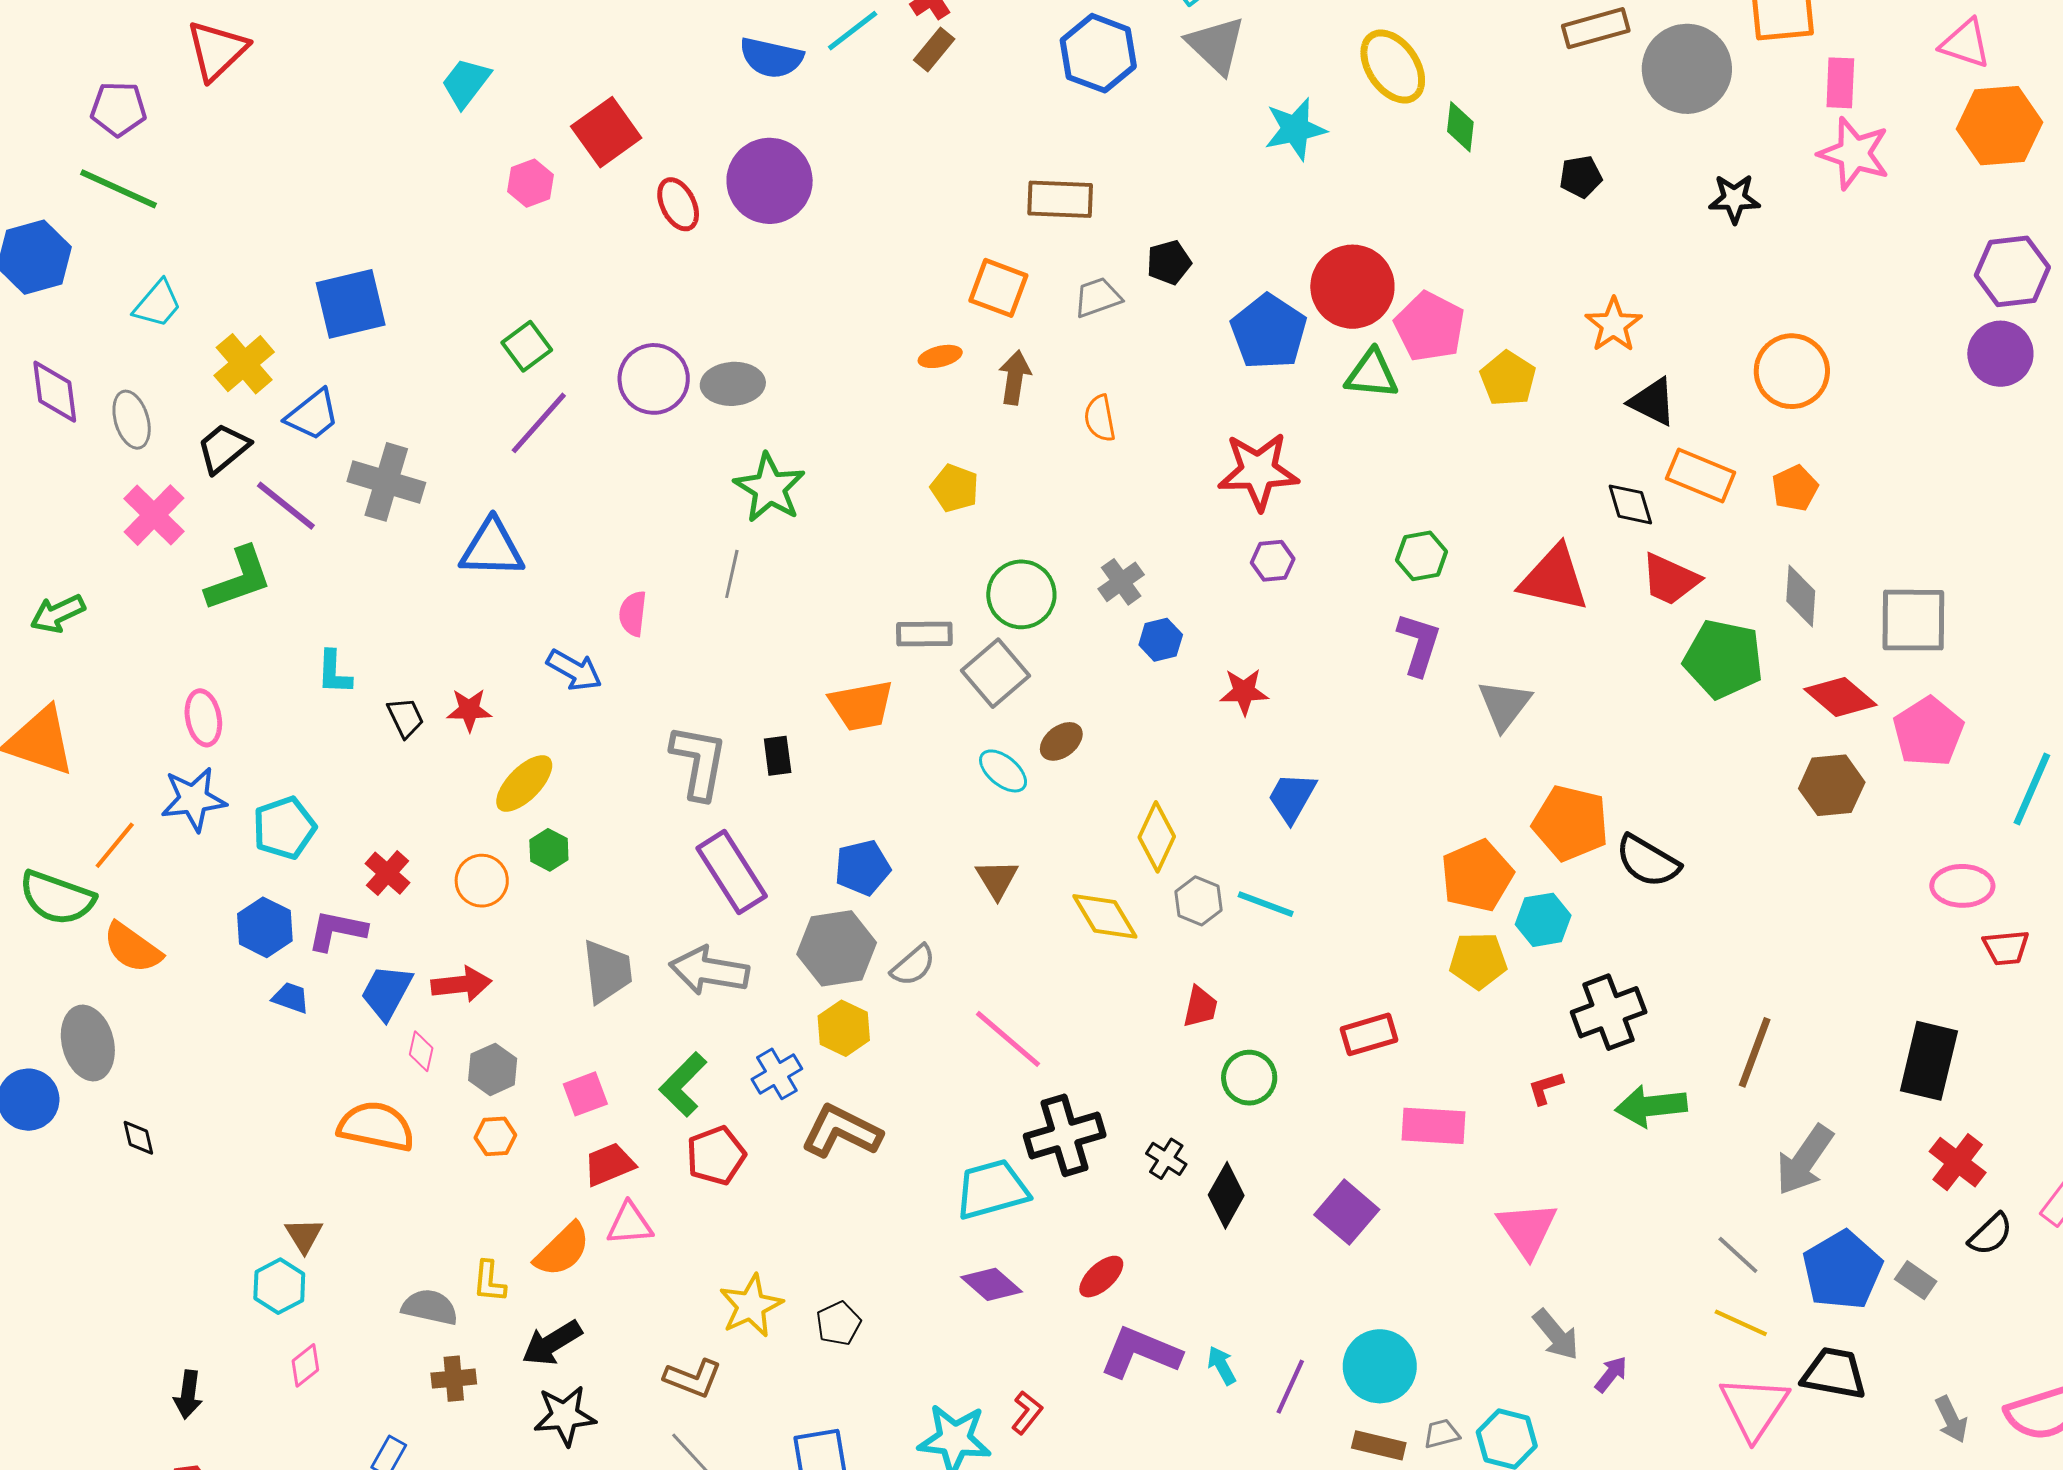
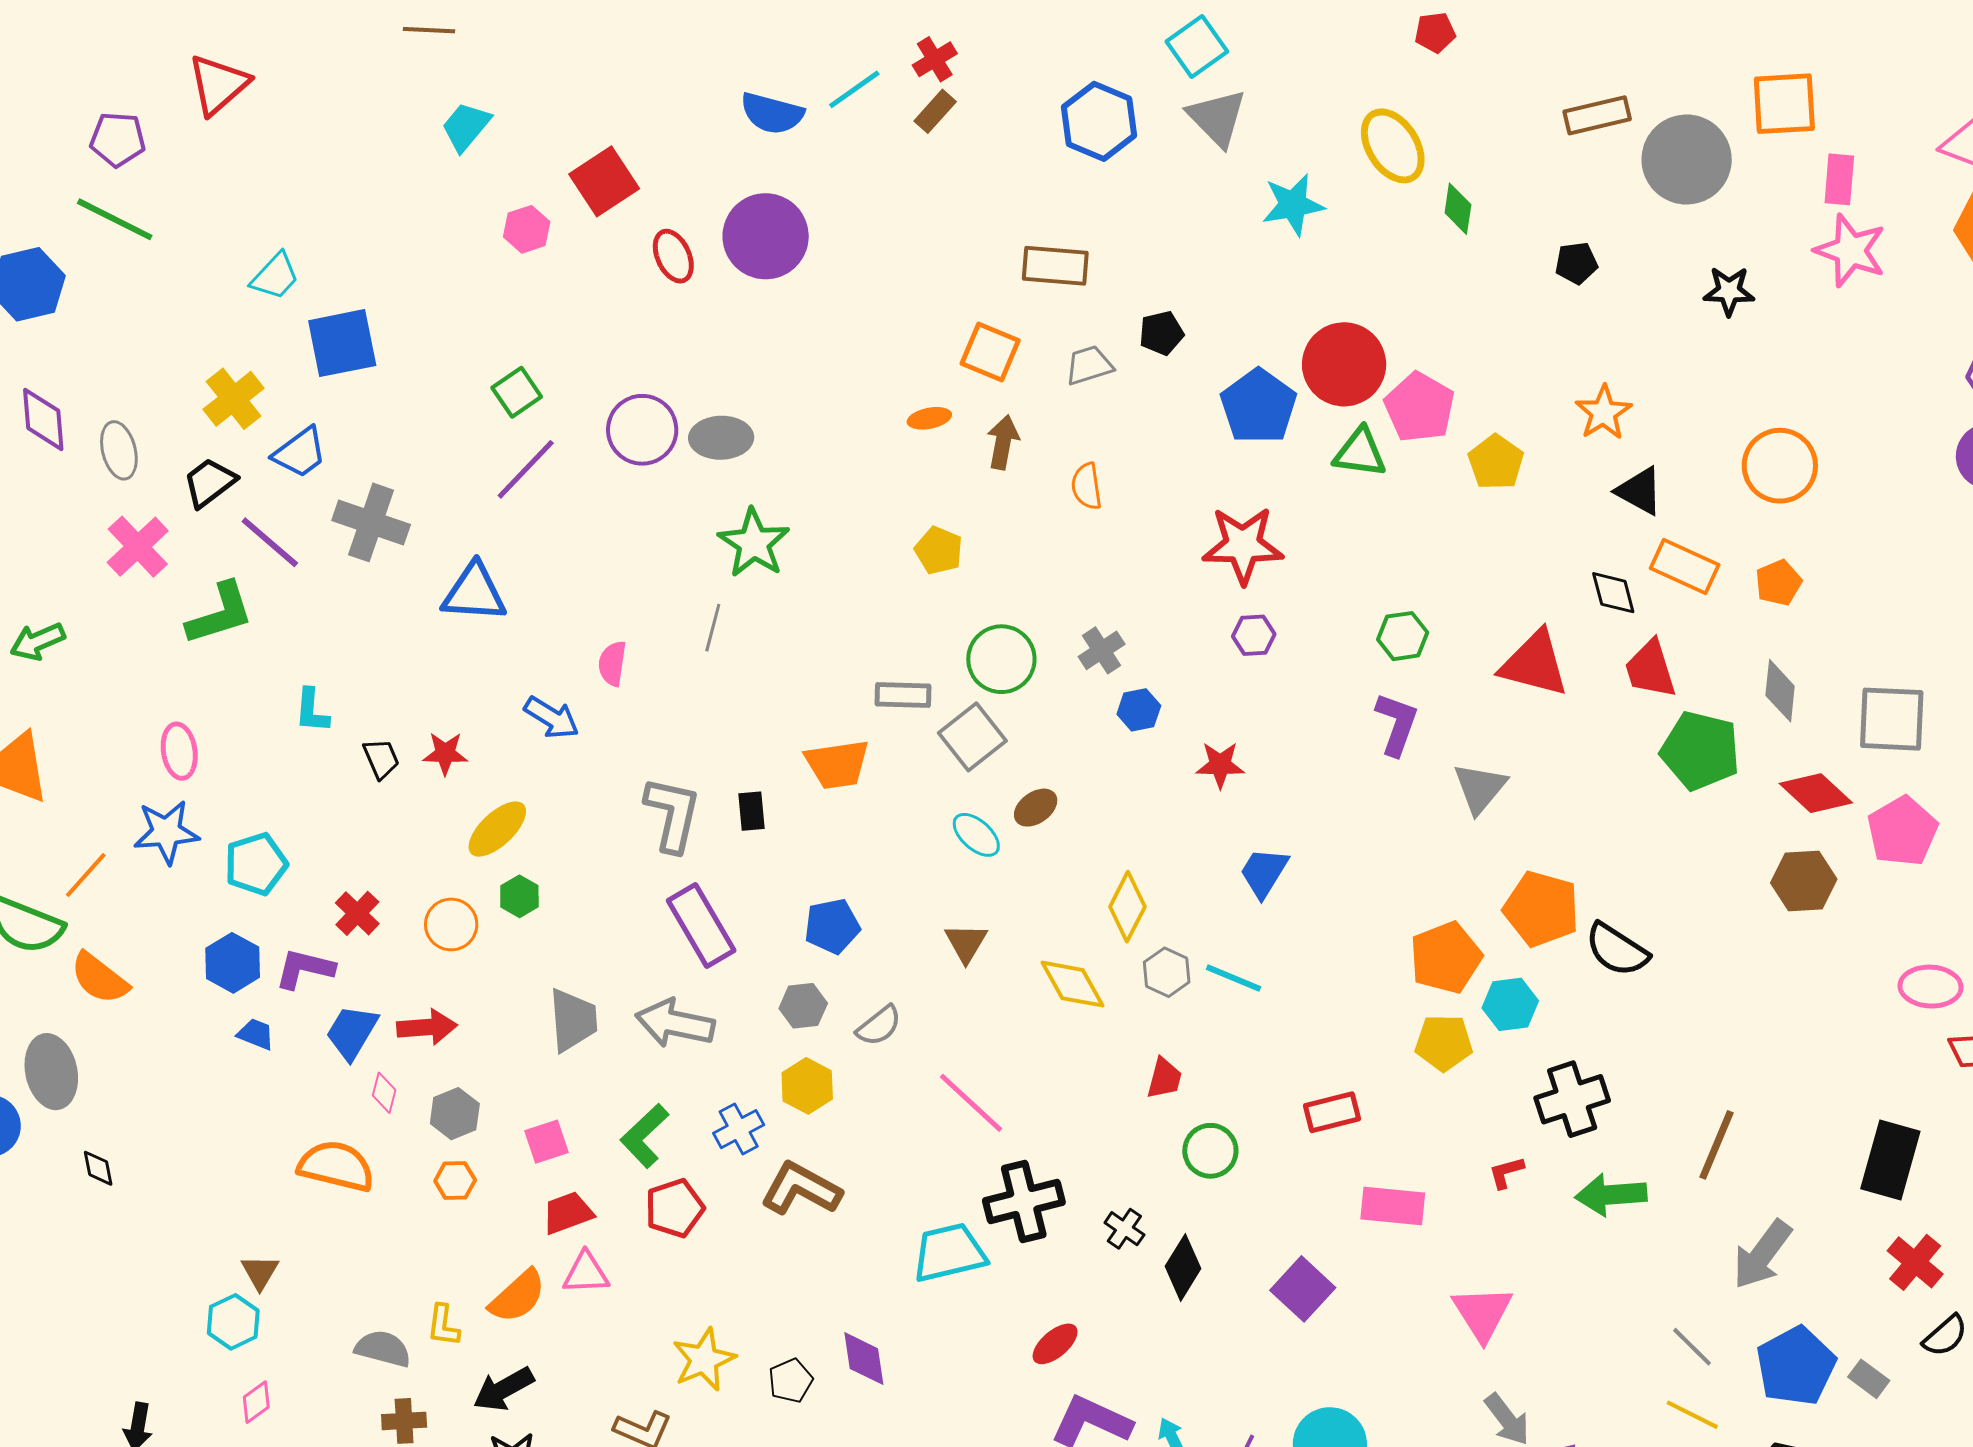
cyan trapezoid: (158, 304) -> (275, 276), moved
red trapezoid: (1670, 579) -> (1650, 669), turned 46
gray hexagon: (837, 948) -> (803, 1006), size x0.6
purple diamond: (991, 1284) -> (864, 1359), moved, turned 38

